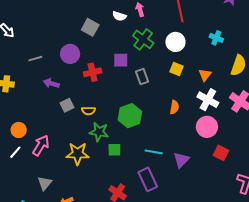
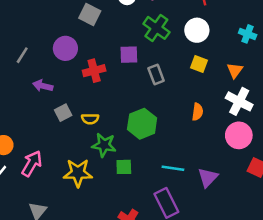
cyan cross: (216, 38) -> (248, 34), moved
gray line: (35, 59) -> (22, 55), turned -40

